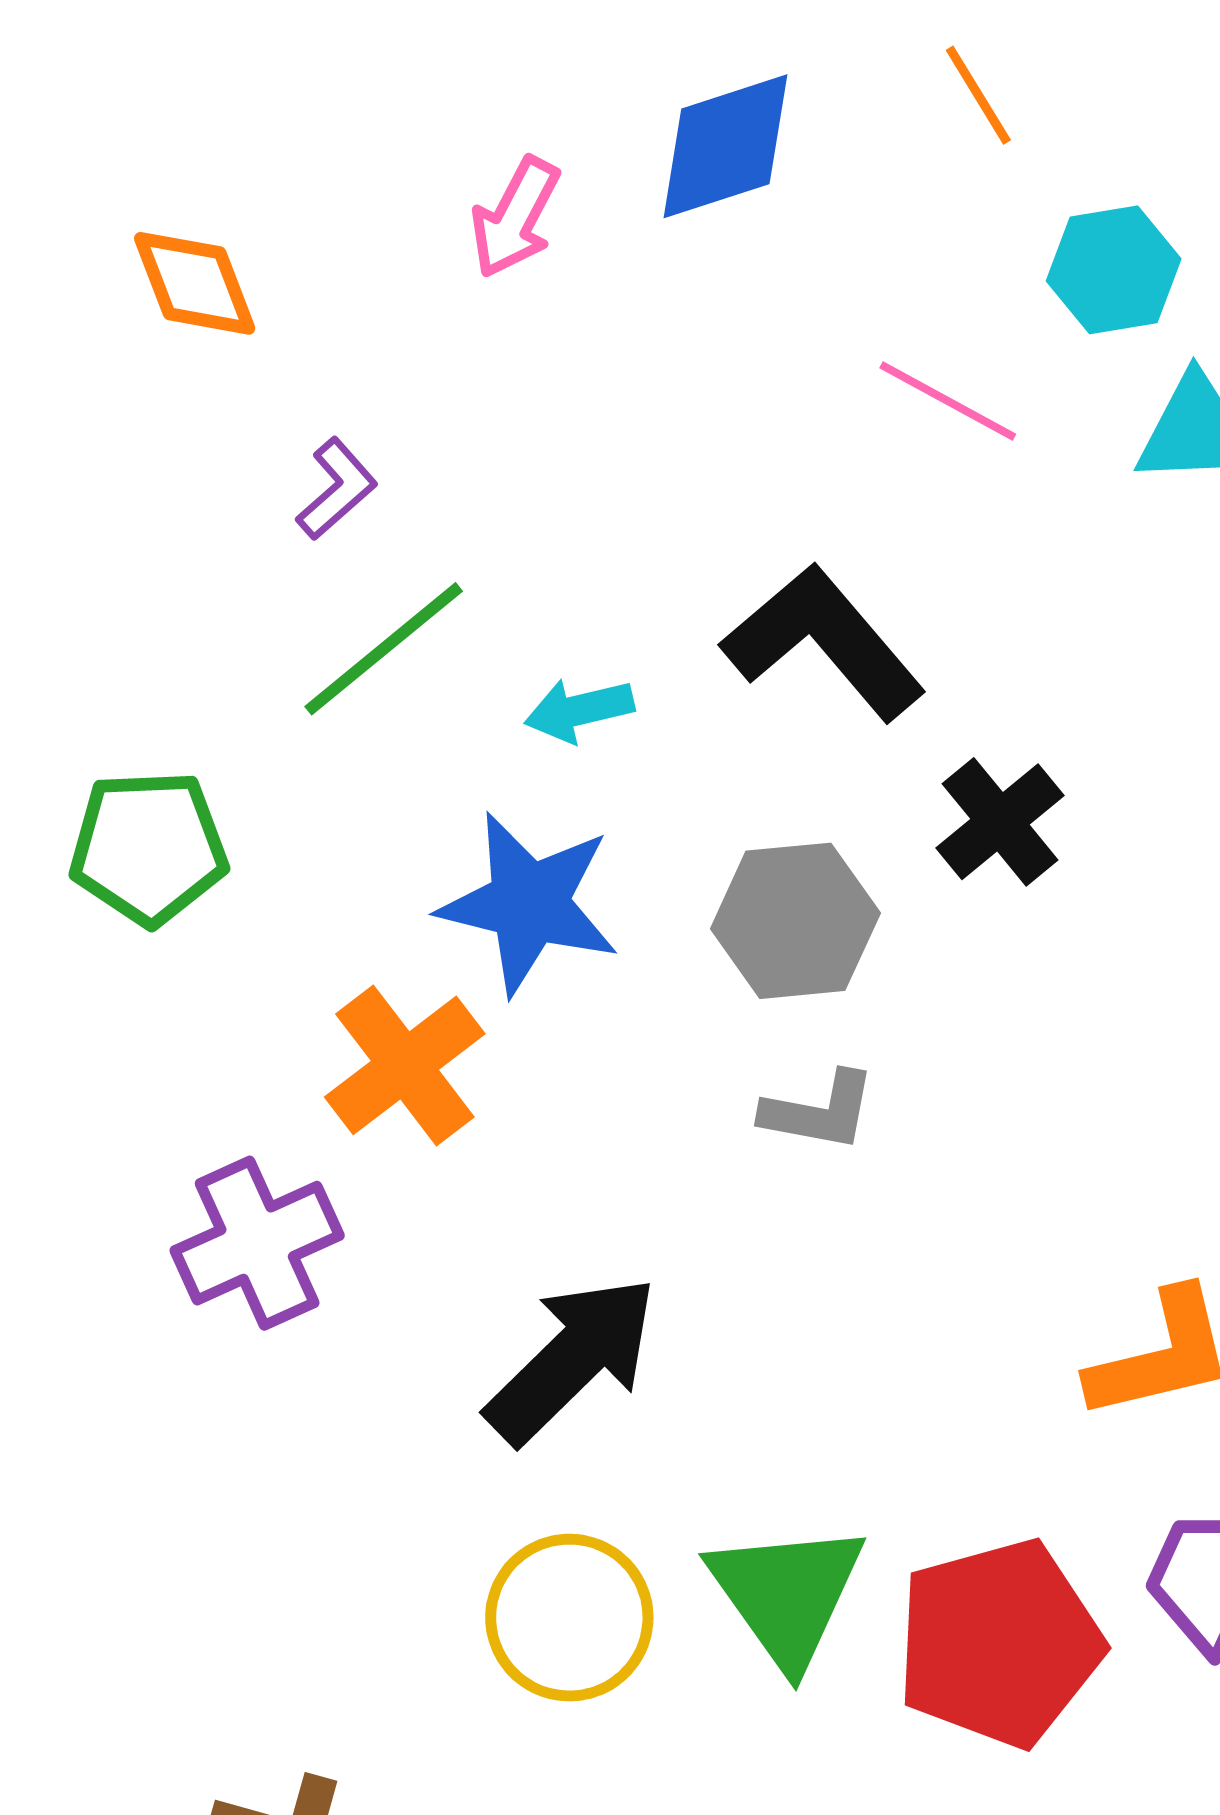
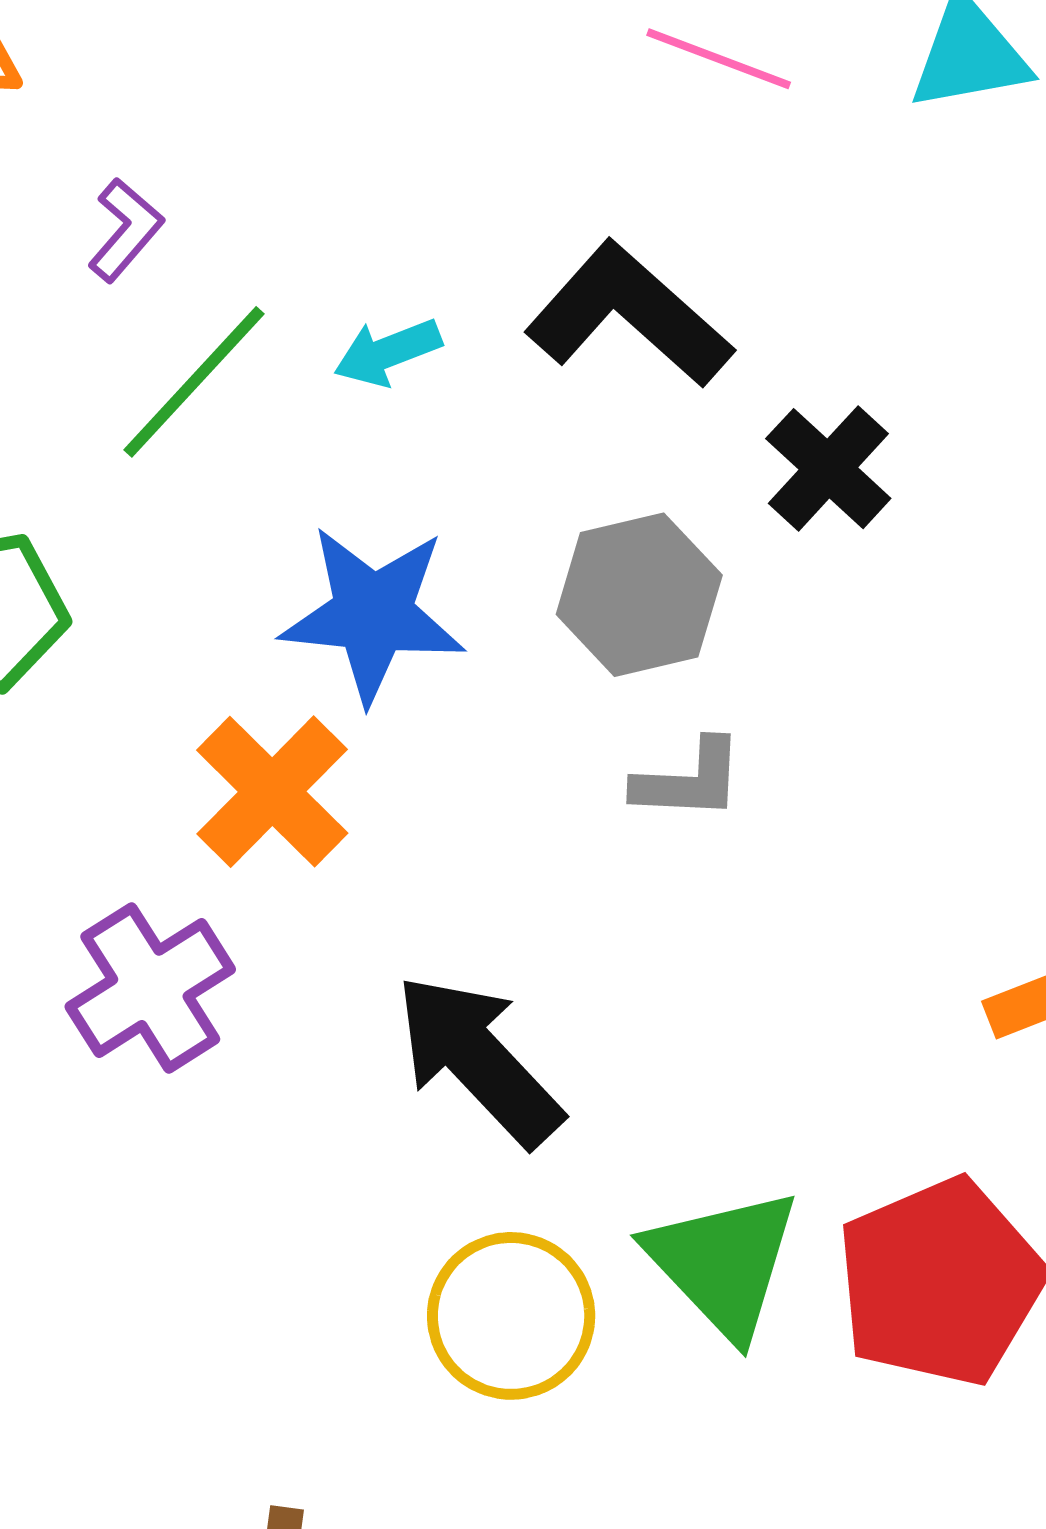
cyan arrow: (579, 710) -> (388, 352), moved
black arrow: (572, 1359) -> (478, 1060), turned -81

